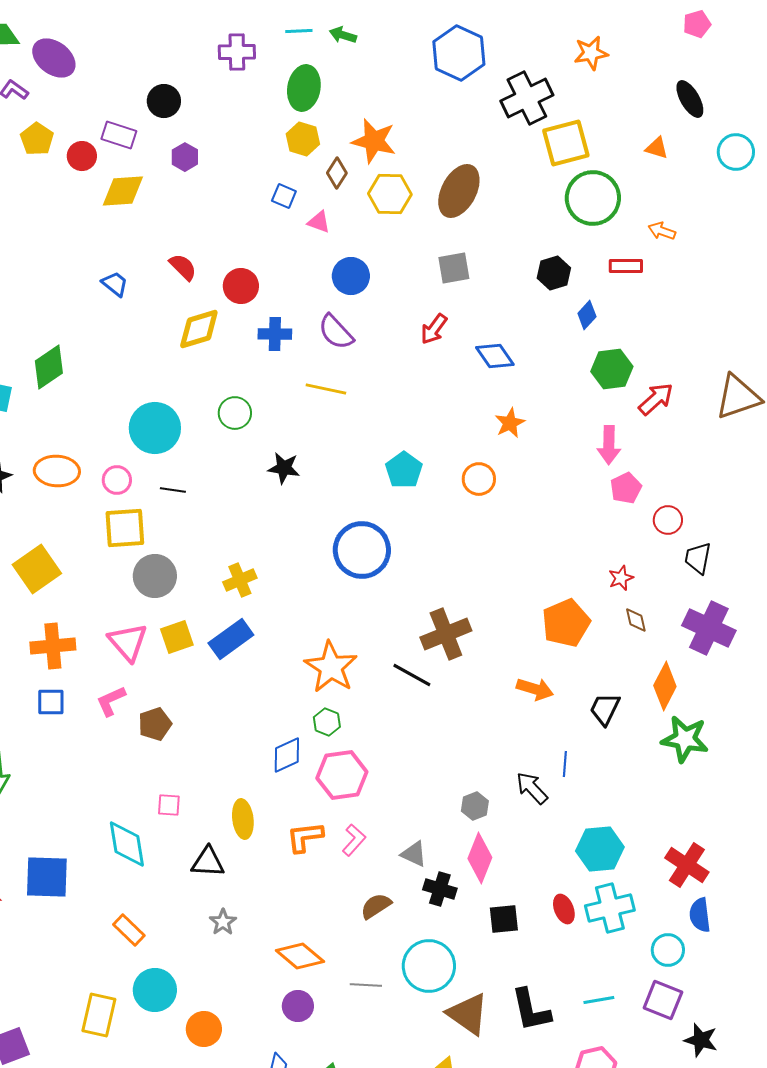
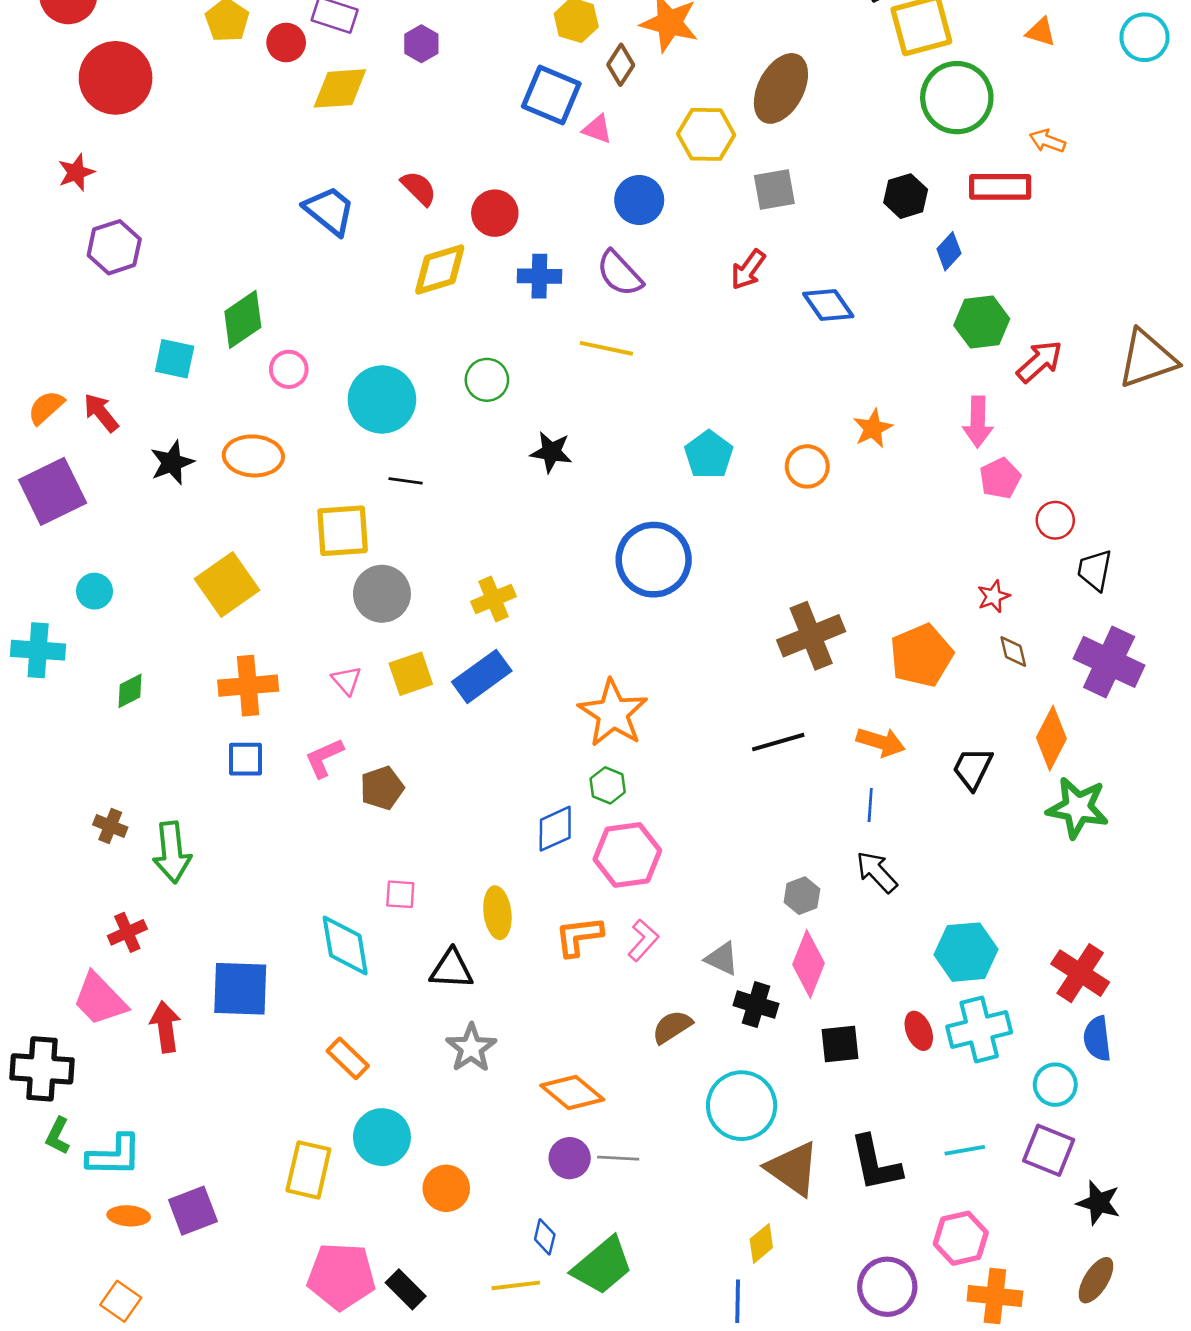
yellow hexagon: (390, 194) -> (706, 134), moved
blue square: (284, 196) -> (551, 95), size x1.8
red rectangle: (626, 266) -> (1000, 187), size x1.4
blue trapezoid: (115, 284) -> (329, 210), size x1.5
orange star: (510, 423) -> (873, 428), moved
pink circle: (117, 480) -> (289, 369), moved
brown cross: (446, 634) -> (811, 636), moved
pink triangle: (128, 642) -> (347, 680), size x0.6
black line: (412, 675) -> (778, 742), moved, turned -45
blue line: (565, 764) -> (870, 805), moved
gray star: (223, 922) -> (471, 1048), size x1.4
gray line: (366, 985) -> (618, 1158), moved

